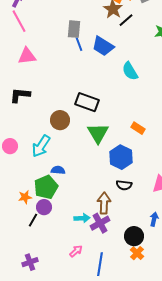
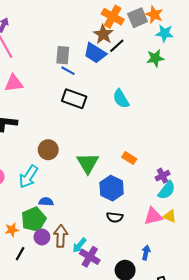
blue line: (79, 44) -> (68, 71), turned -40
blue trapezoid: (103, 46) -> (95, 53), moved
black rectangle: (87, 102) -> (74, 99), moved
brown arrow: (104, 203) -> (61, 236), moved
purple circle: (44, 207) -> (42, 237), moved
cyan arrow: (82, 218) -> (79, 245), moved, turned 133
purple cross: (100, 223) -> (90, 257), turned -30

